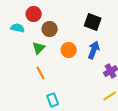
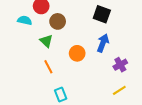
green triangle: (39, 48) -> (46, 41), turned -32
orange circle: (69, 50) -> (77, 53), moved

